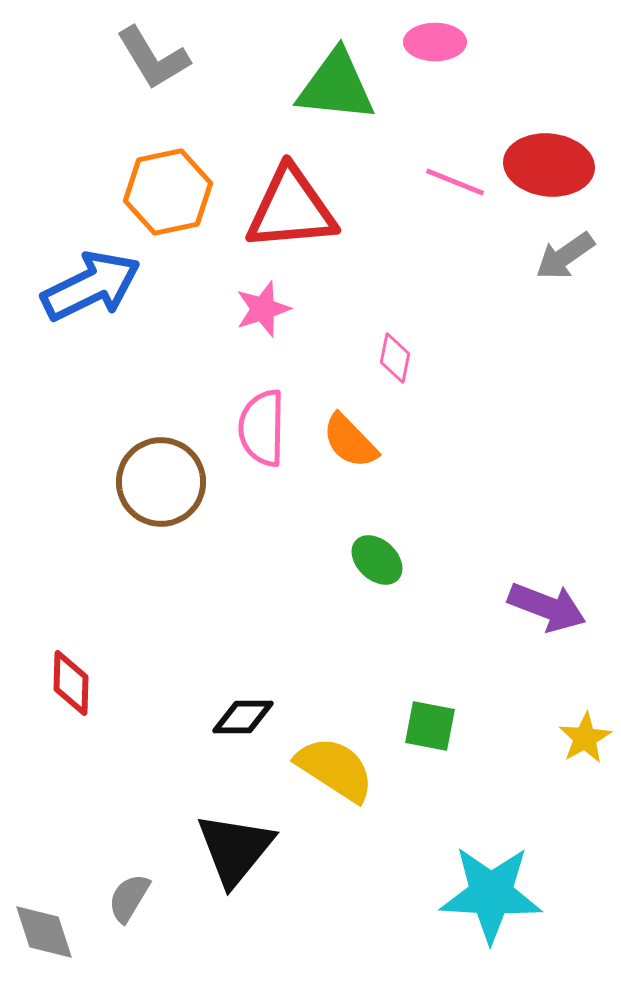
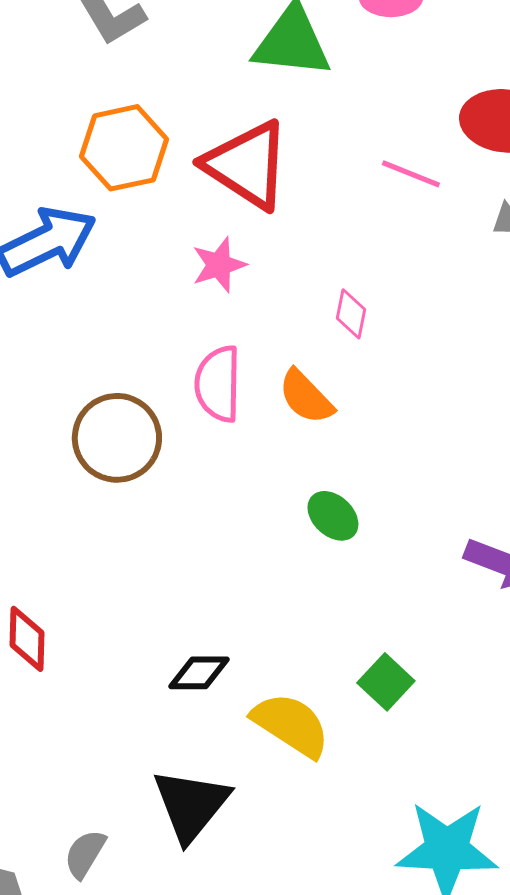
pink line: (455, 182) -> (411, 174), moved
red triangle: (291, 209) -> (247, 165), turned 38
green square: (430, 726) -> (386, 682), turned 32

